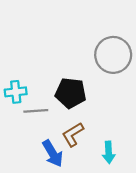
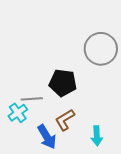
cyan cross: (16, 92) -> (18, 113), moved, turned -30

